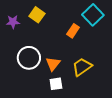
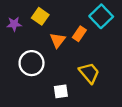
orange triangle: (53, 64) -> (58, 40), moved
yellow trapezoid: (82, 67) -> (89, 73), turned 85

